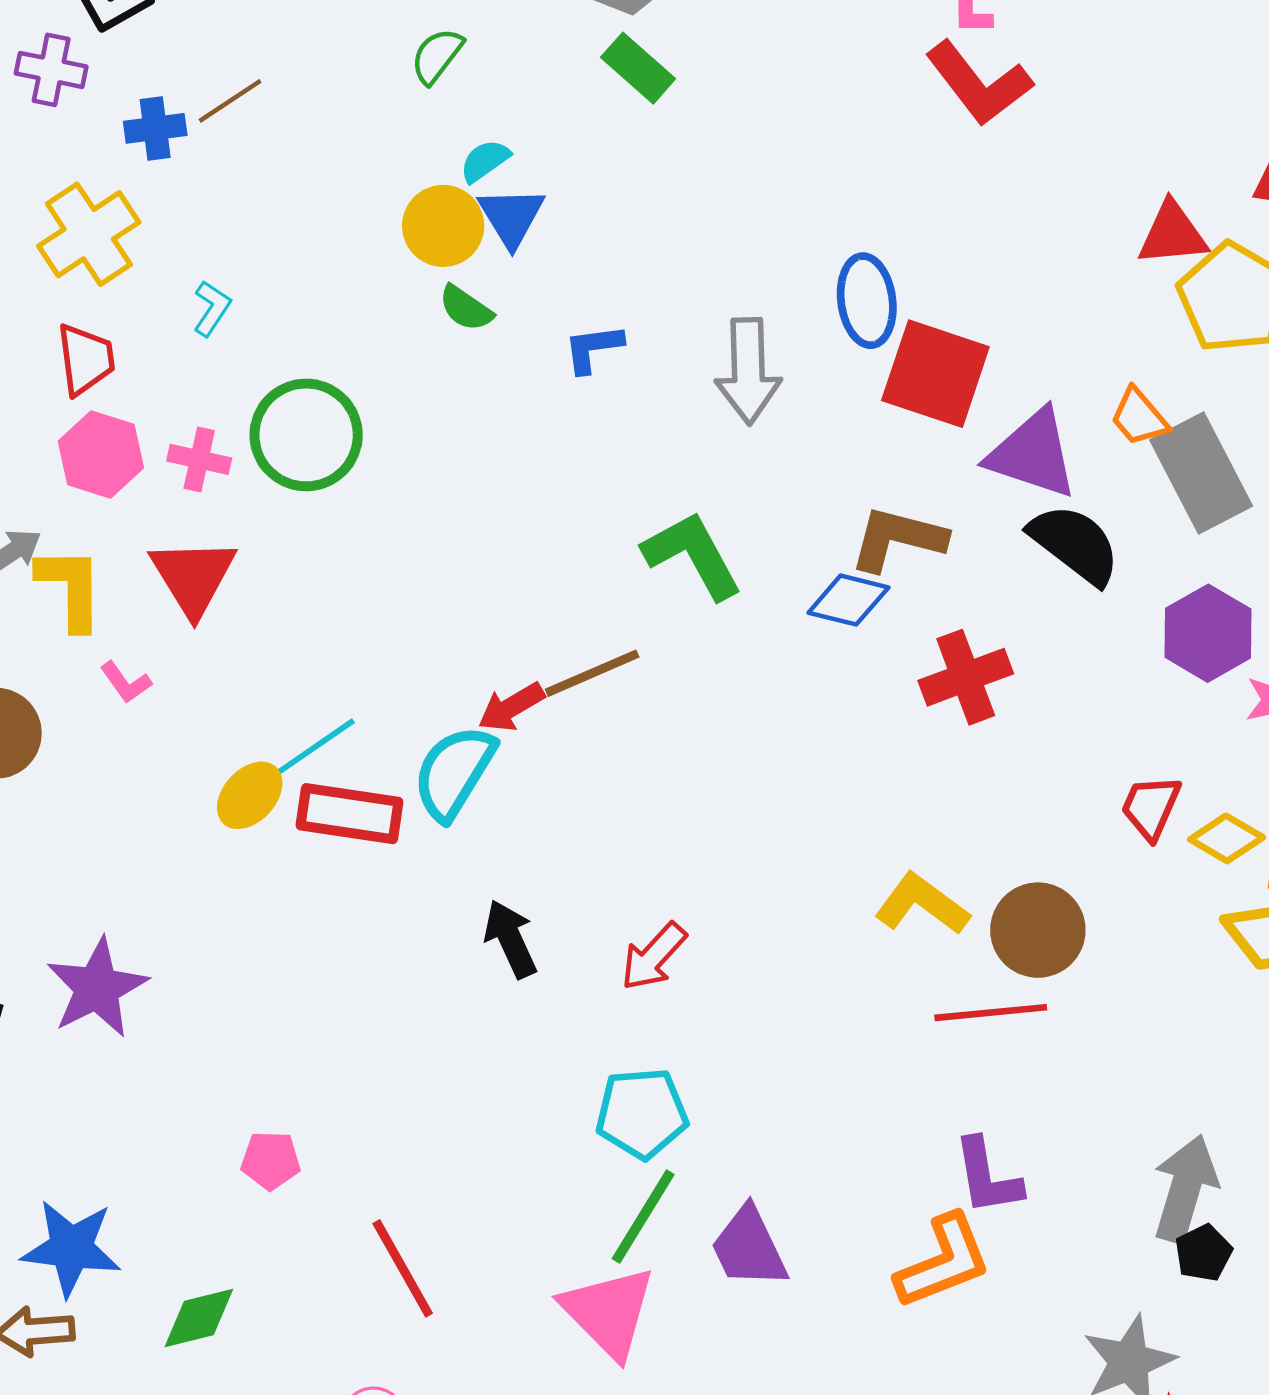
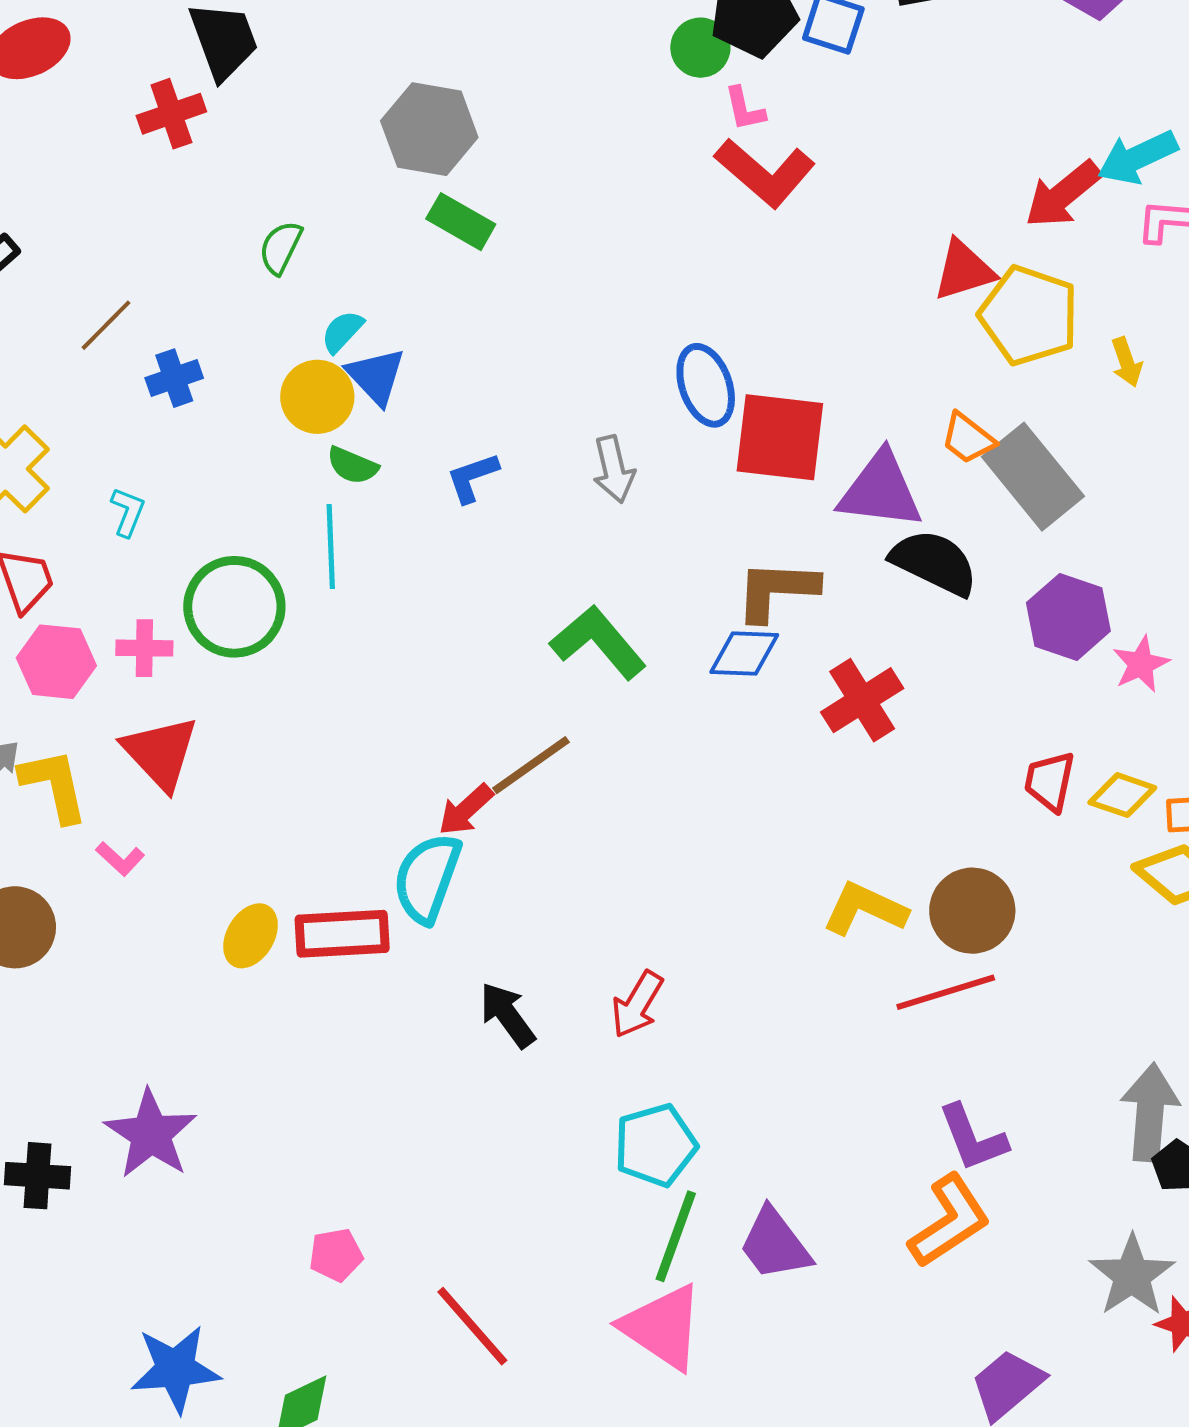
blue cross: (155, 128) -> (174, 378), moved
gray arrow: (748, 371) -> (614, 469), size x0.7
cyan line: (315, 747) -> (331, 546), moved, turned -46

